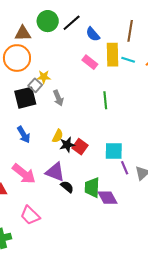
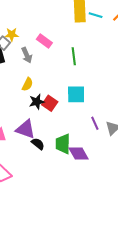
pink rectangle: (90, 62) -> (44, 41), moved
yellow semicircle: (58, 136) -> (27, 84), moved
cyan square: (114, 151) -> (76, 94), moved

